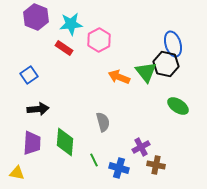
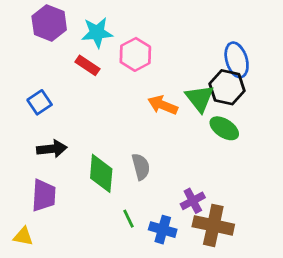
green ellipse: (178, 106) -> (224, 128), moved
green diamond: (65, 142) -> (101, 173), moved
brown cross: (156, 165) -> (213, 225), size x1.6

